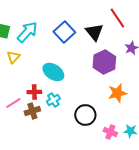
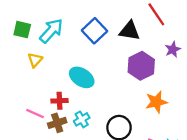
black triangle: (94, 32) -> (130, 31), turned -42
cyan cross: (53, 100) -> (82, 119), moved
pink line: (13, 103) -> (35, 114), turned 56

